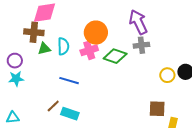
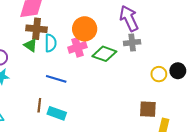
brown cross: (34, 32) -> (37, 29), moved
green triangle: (44, 49) -> (31, 45), turned 48
brown line: (53, 106) -> (39, 105), turned -40

